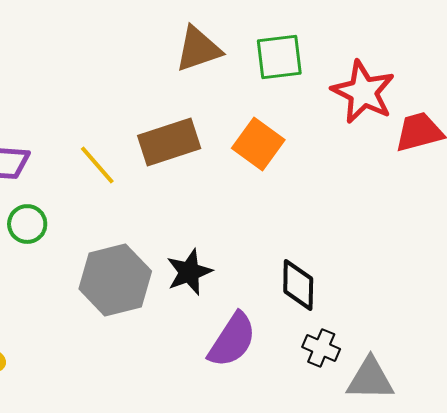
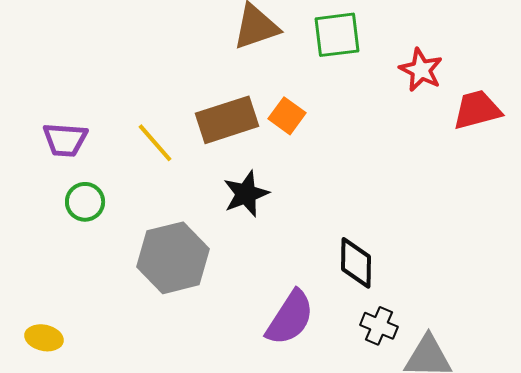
red star: (363, 92) -> (421, 70), size x0.7
orange square: (258, 144) -> (287, 116), moved, size x0.7
black star: (189, 272) -> (246, 194), moved

